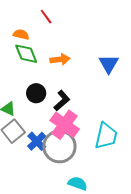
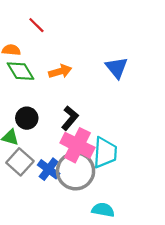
black circle: (36, 93) -> (27, 118), moved
cyan trapezoid: (106, 136) -> (105, 153), moved

